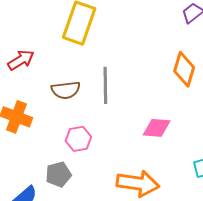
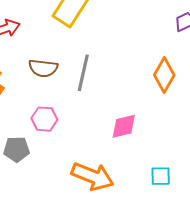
pink diamond: (157, 128) -> (124, 126), turned -32

